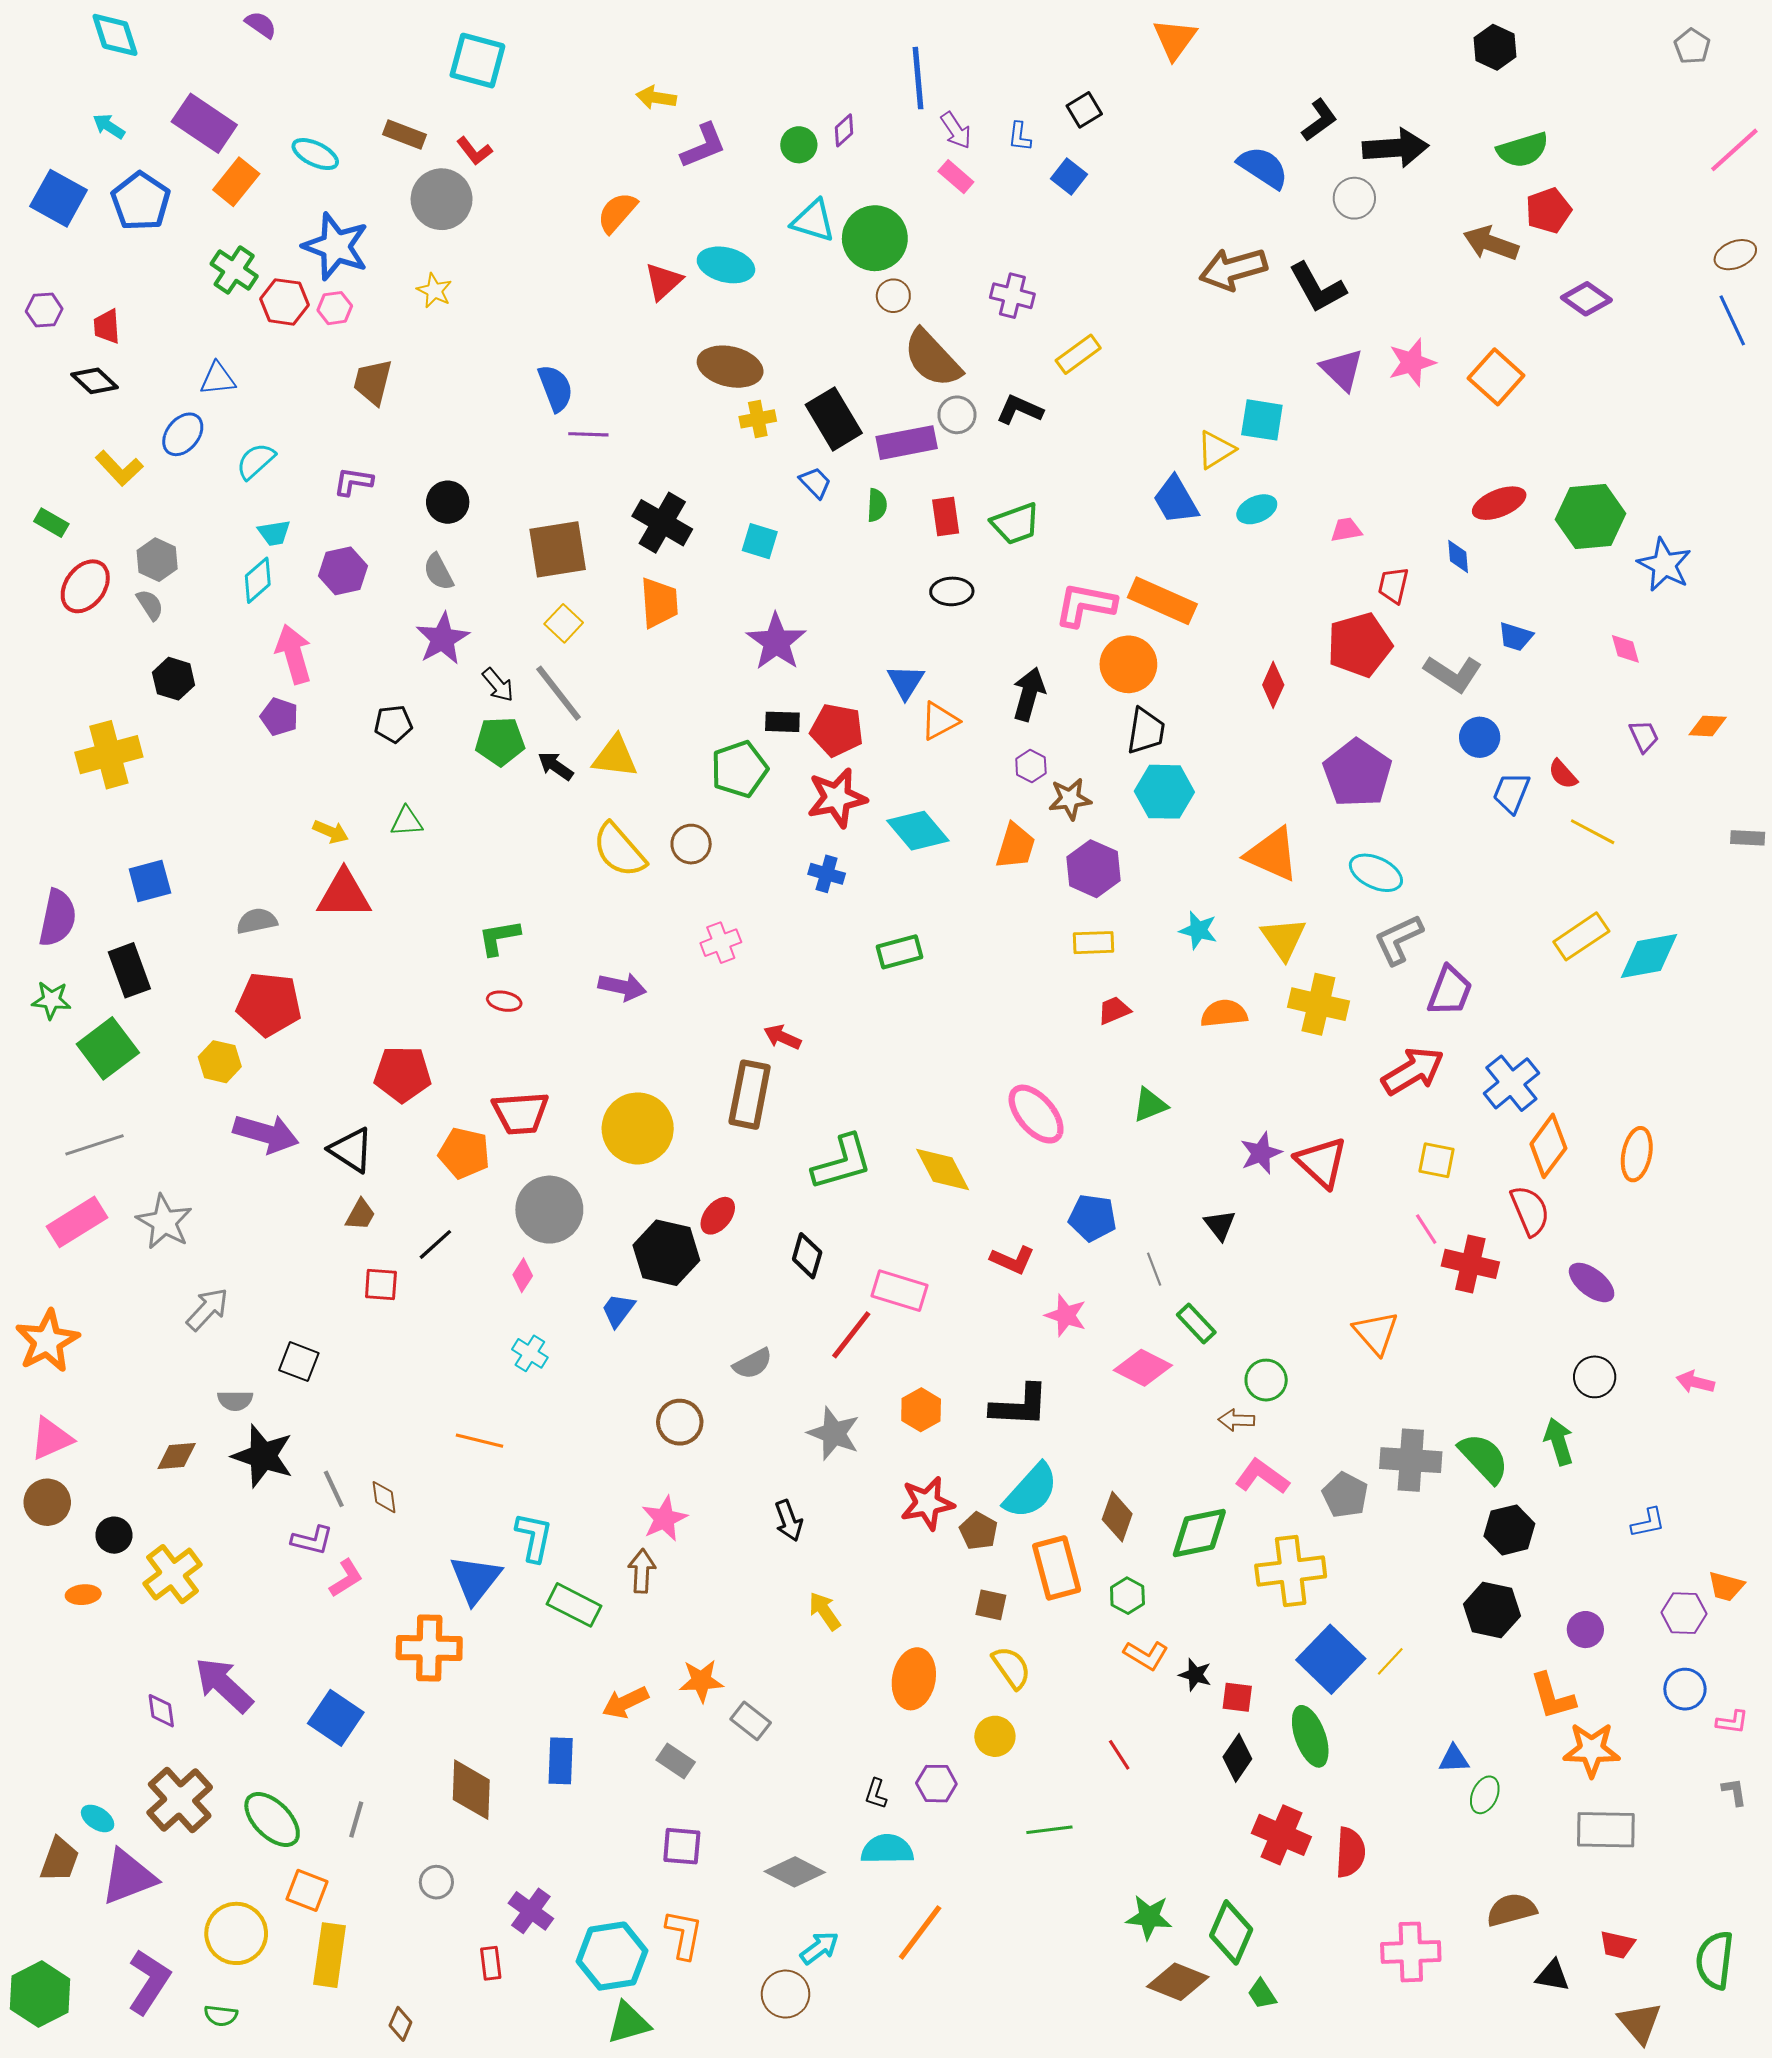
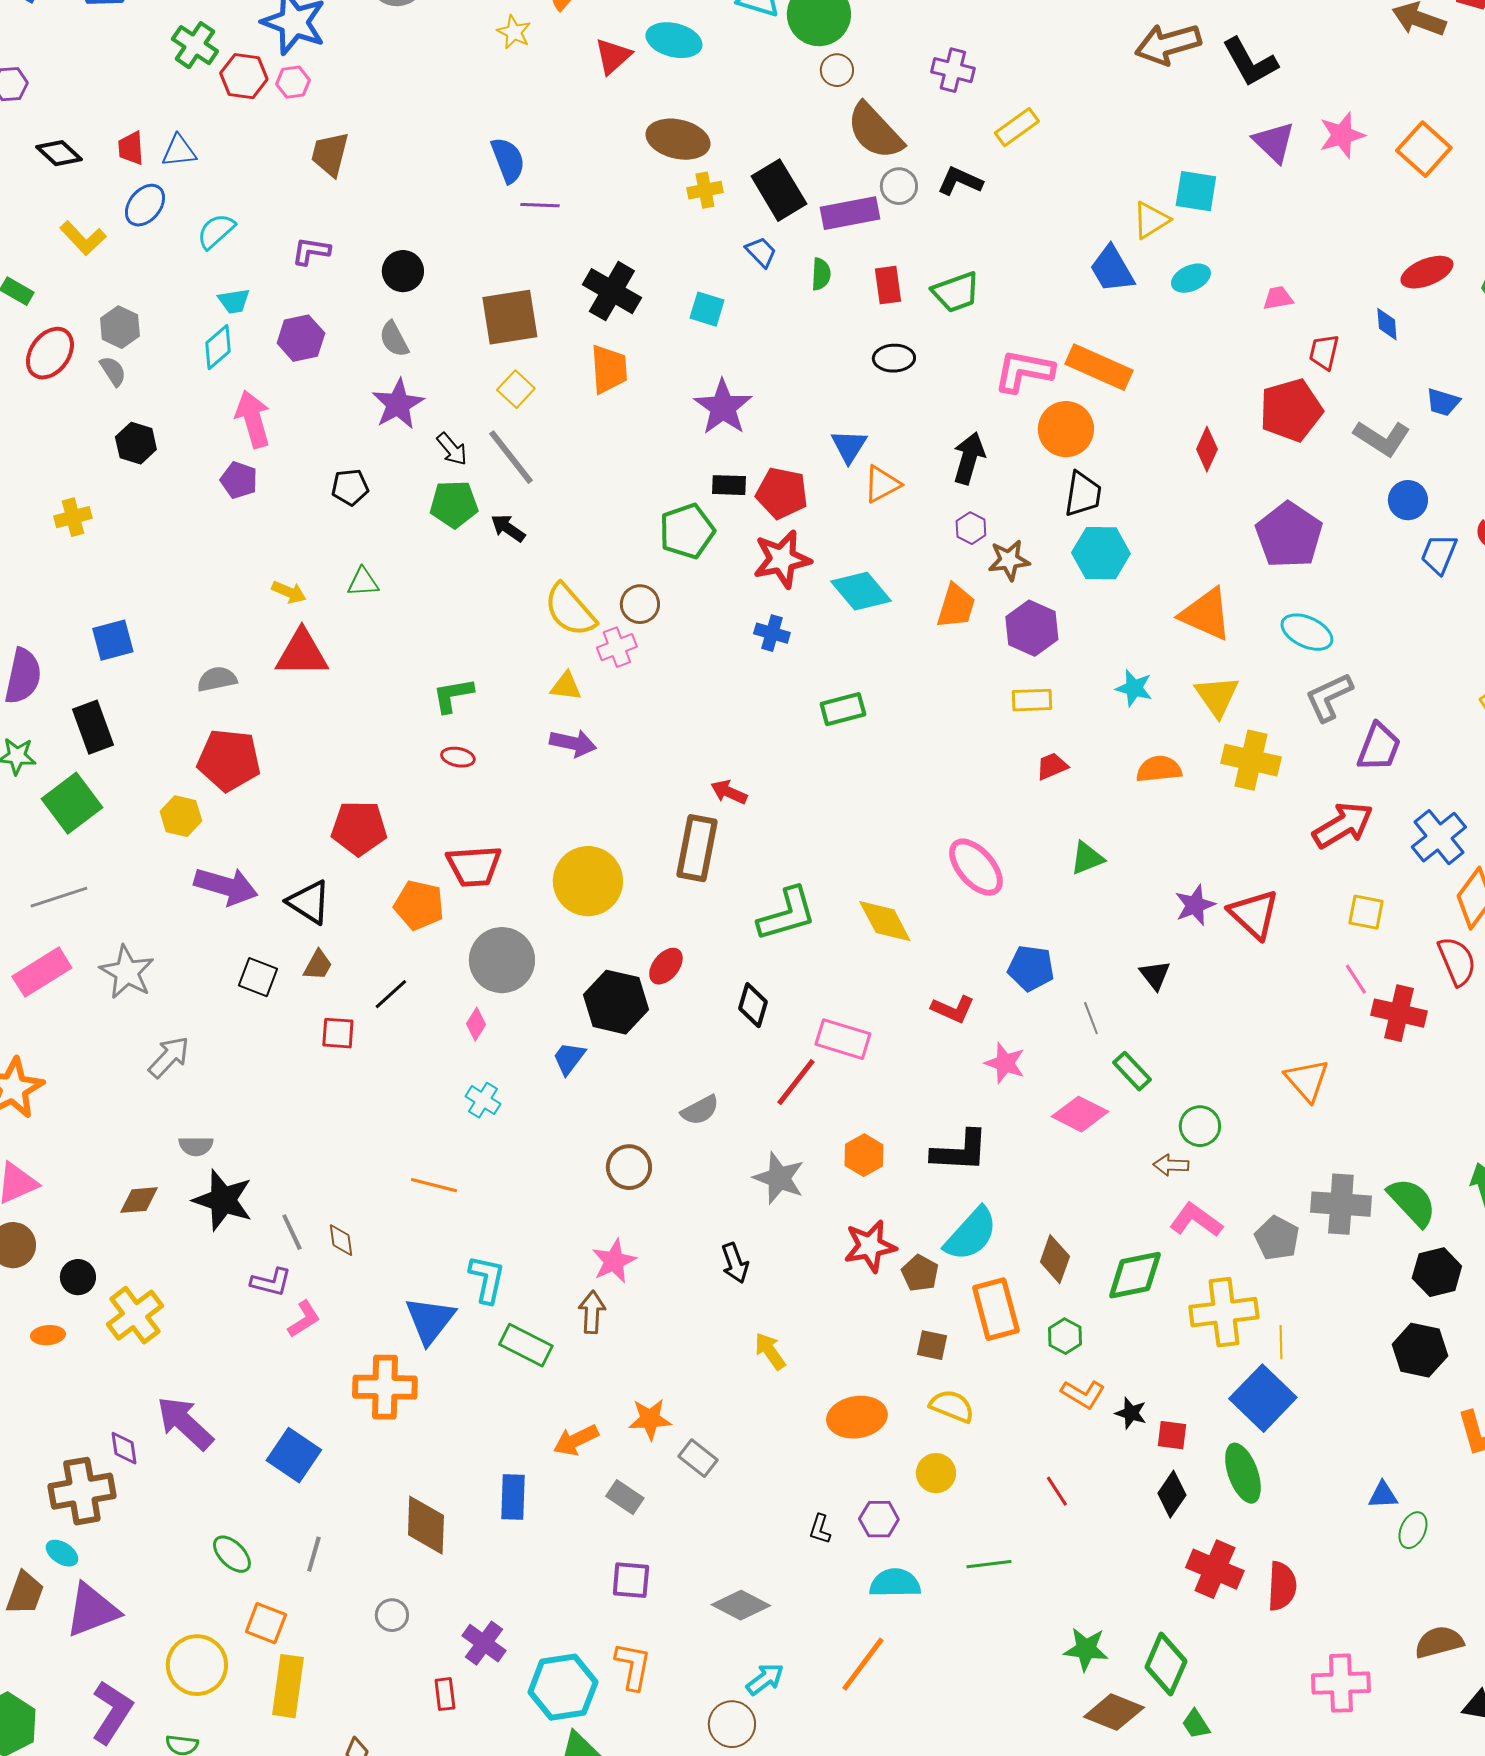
yellow star: (434, 291) -> (514, 32), moved
red trapezoid: (107, 327) -> (131, 148), moved
yellow cross: (109, 755) -> (73, 517), size x0.6
yellow triangle: (615, 757) -> (566, 686), moved, size x0.7
pink cross: (721, 943) -> (617, 647), moved
black square: (299, 1362) -> (258, 977), moved
yellow line: (1390, 1661) -> (1281, 1342), moved, turned -44
yellow semicircle: (1011, 1668) -> (952, 1406), turned -33
orange ellipse: (914, 1679) -> (857, 1417), turned 70
brown cross: (180, 1800) -> (82, 1491), moved, turned 32
green ellipse: (272, 1819) -> (232, 1554), size x0.7
cyan semicircle: (887, 1849) -> (895, 1583), moved

